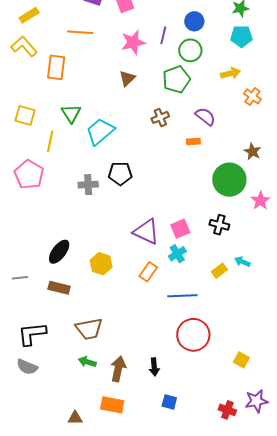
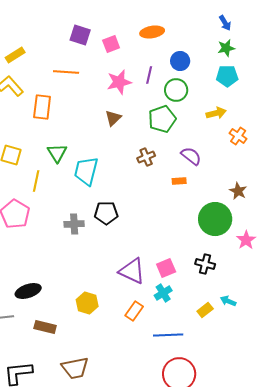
cyan trapezoid: (100, 131) -> (86, 171), turned -36
black ellipse: (59, 252) -> (28, 291), moved, turned 35

